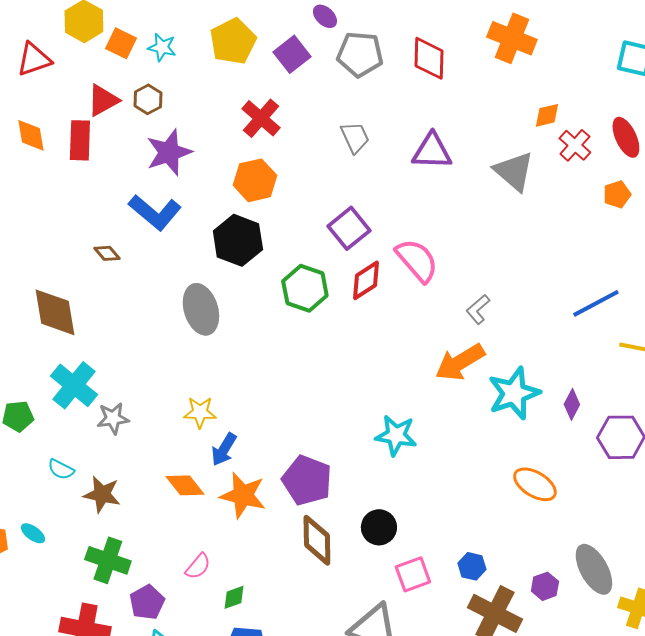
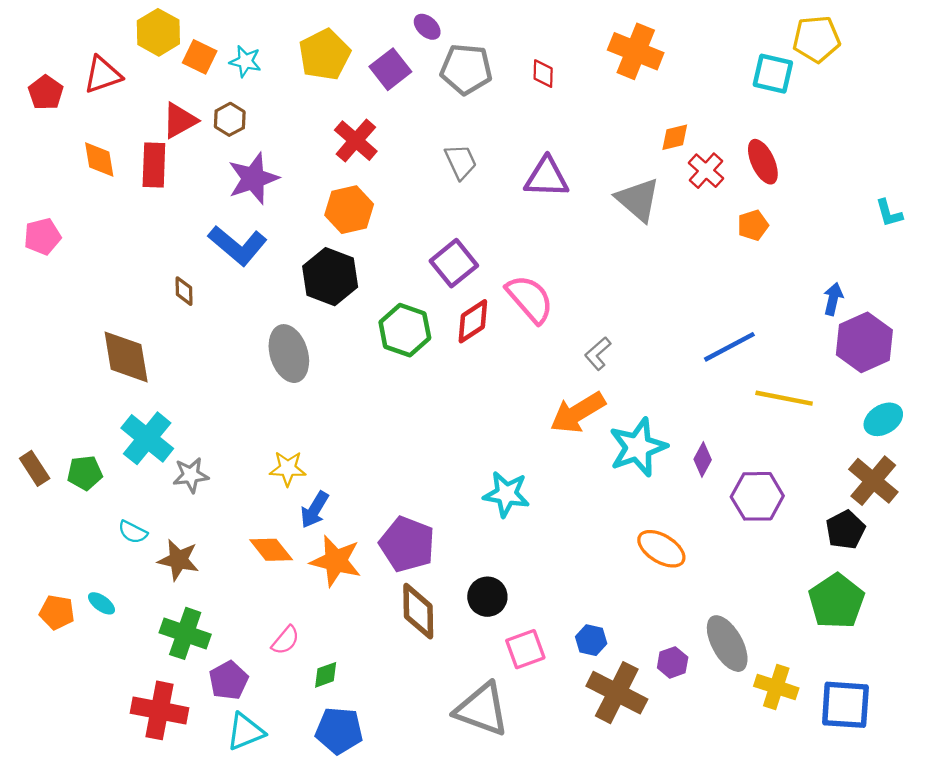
red diamond: (429, 58) -> (543, 74), size x0.6
brown diamond: (107, 253) -> (184, 291), turned 40

